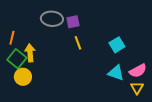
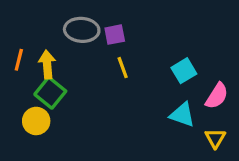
yellow arrow: (30, 53) -> (47, 64), moved
green square: (17, 59) -> (50, 93), moved
pink semicircle: (138, 71) -> (217, 96), moved, turned -30

